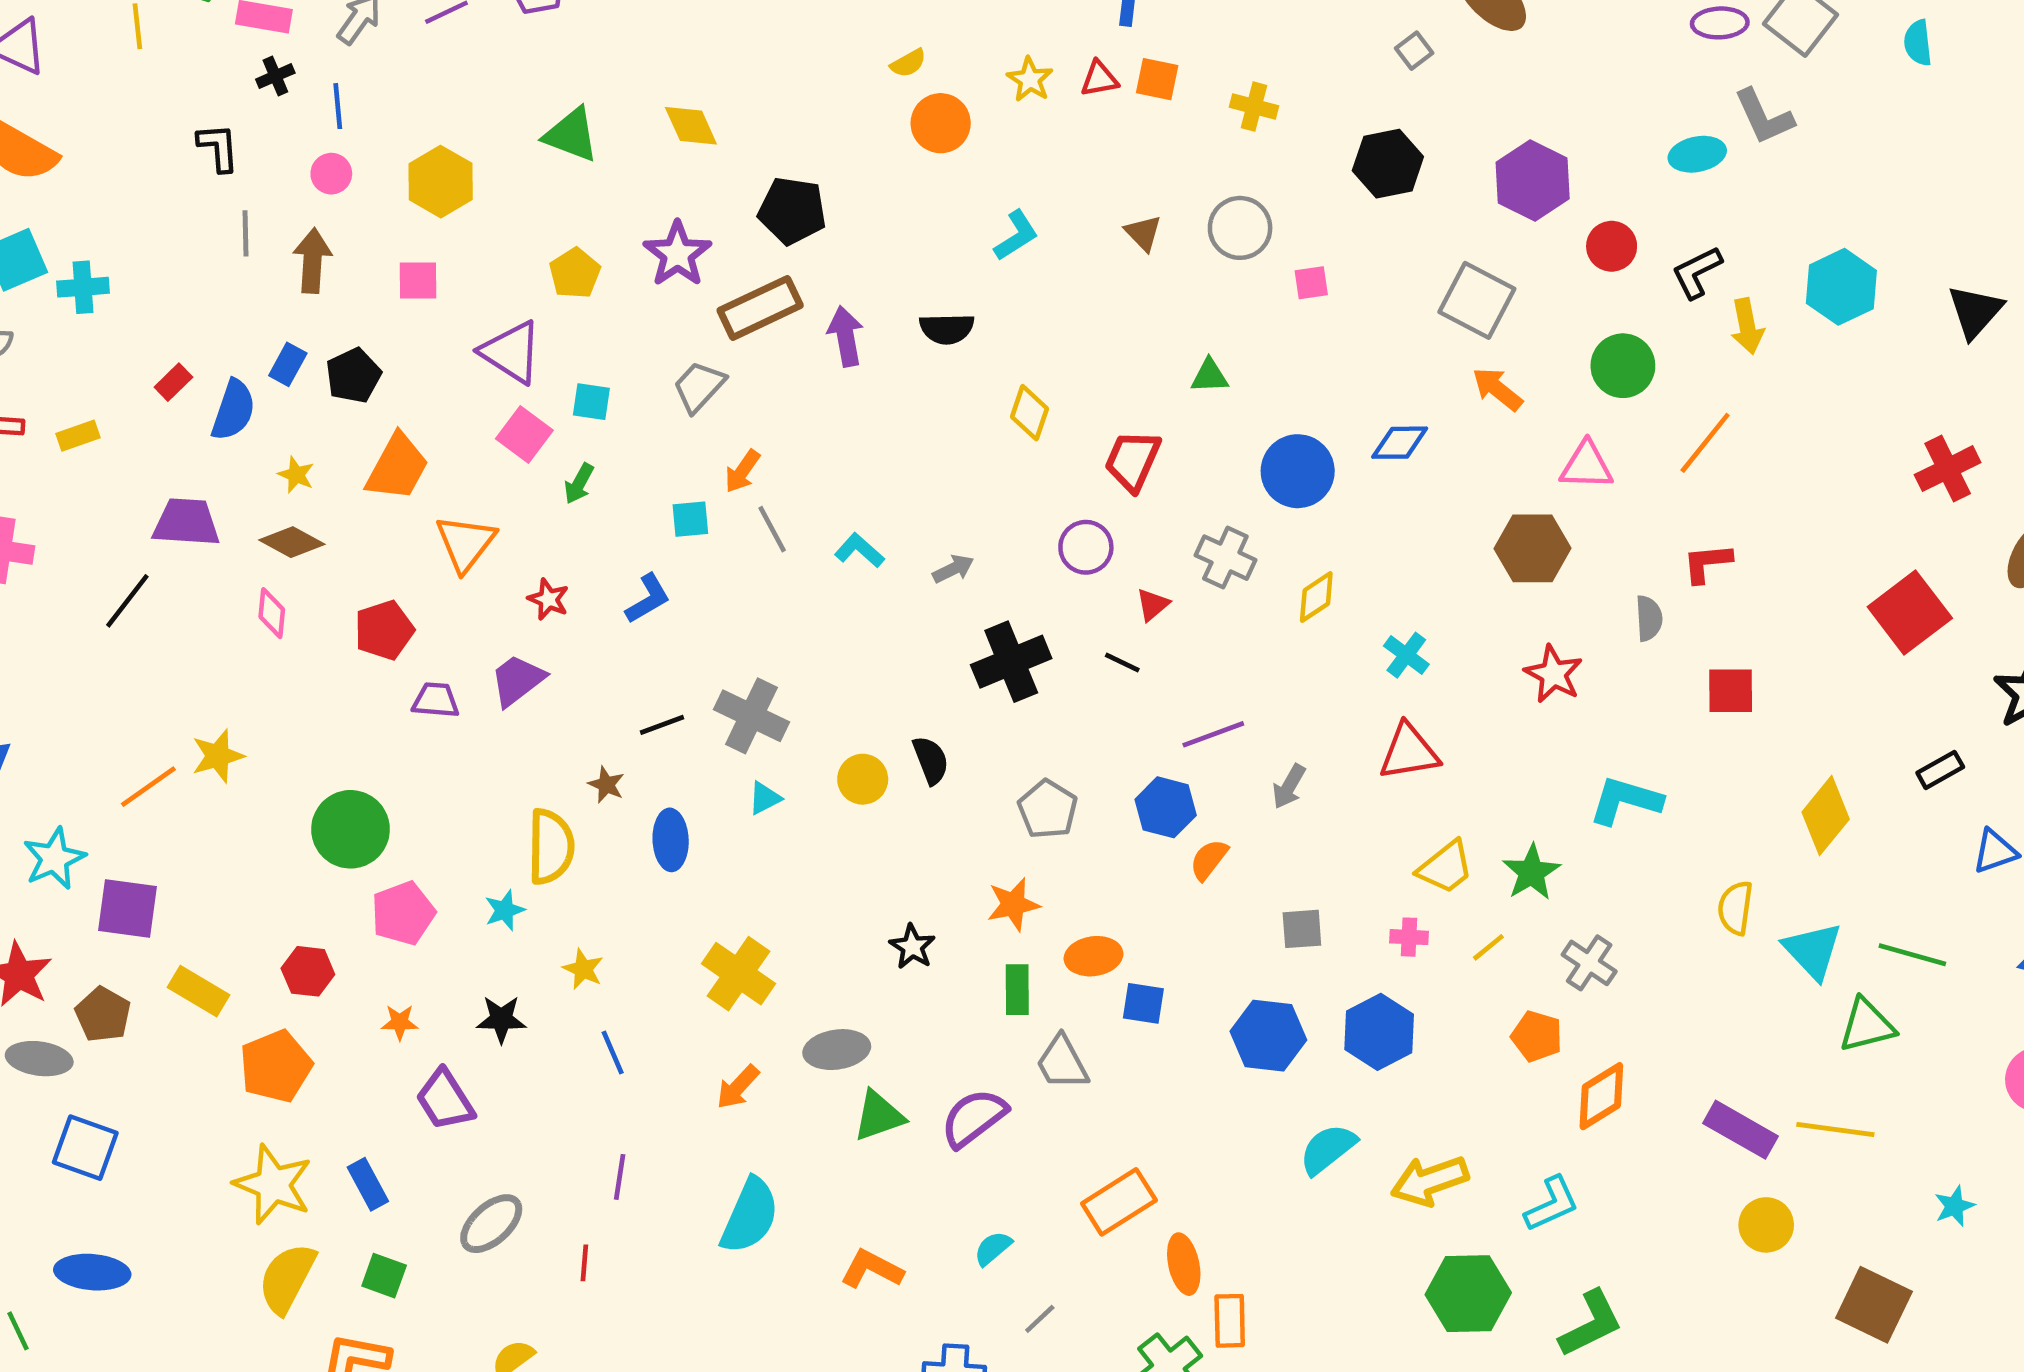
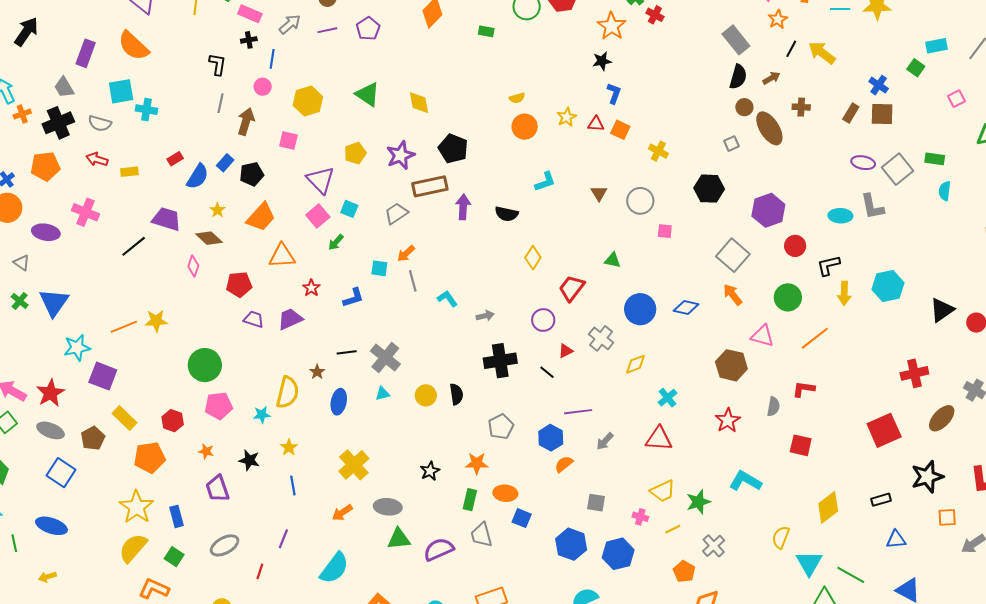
orange triangle: (465, 543) -> (282, 256), turned 36
brown pentagon: (103, 1014) -> (93, 438), moved

